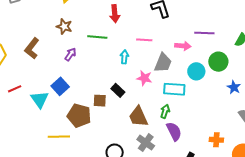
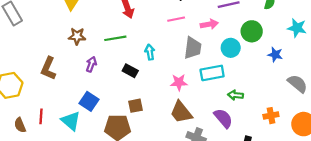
pink line: (144, 40) -> (176, 19), moved
pink star: (144, 78) -> (179, 82), moved
red line: (15, 89) -> (41, 116), turned -48
black rectangle: (118, 90) -> (130, 71), moved
green arrow: (165, 111) -> (236, 95), moved, turned -88

